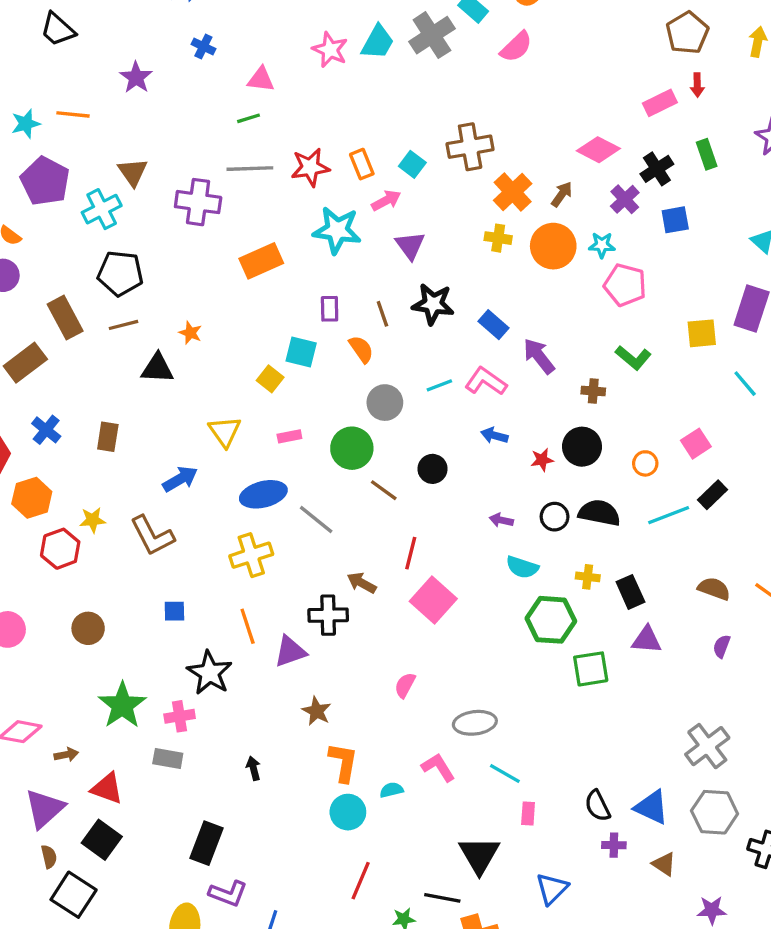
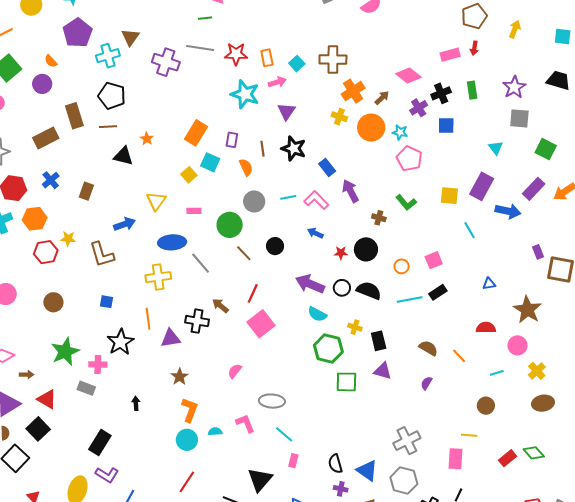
orange rectangle: (261, 261) -> (196, 133), moved, turned -45
purple arrow: (501, 520) -> (310, 284), size x2.0

